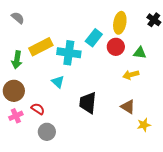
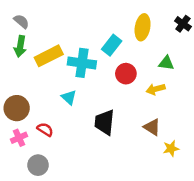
red circle: (116, 47) -> (126, 74), moved
green arrow: (17, 60) -> (20, 46), moved
gray circle: (47, 132) -> (38, 165), moved

